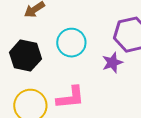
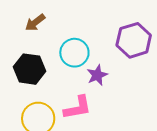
purple star: (112, 63) -> (97, 75), moved

